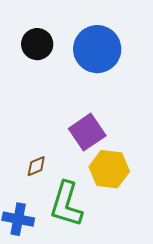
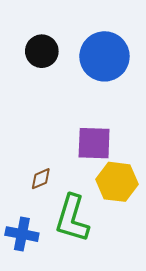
purple square: (87, 132) -> (94, 143), turned 36

